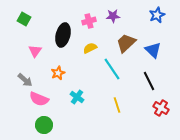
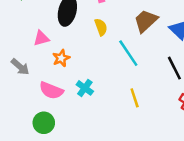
yellow semicircle: (90, 48) -> (101, 27), turned 96
pink triangle: (35, 51) -> (41, 38), moved, turned 40
pink semicircle: (39, 99) -> (51, 90), moved

